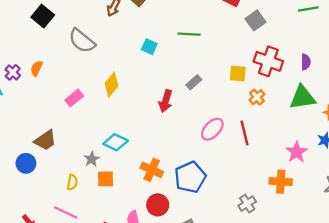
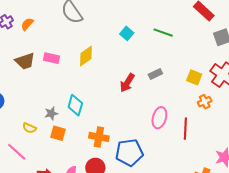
pink rectangle: (74, 98) -> (51, 58), turned 35
pink ellipse: (212, 129) -> (159, 118), turned -45
brown trapezoid: (45, 140) -> (25, 61), moved
cyan diamond: (116, 142) -> (75, 105), turned 65
orange cross: (152, 170) -> (99, 137), turned -30
yellow semicircle: (72, 182) -> (29, 128), turned 88

